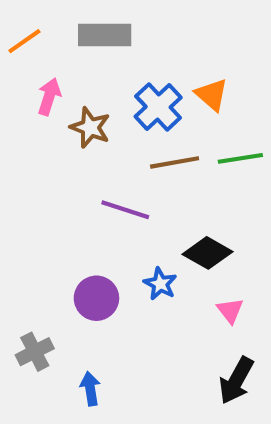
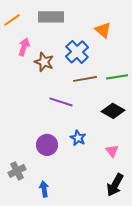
orange triangle: (212, 95) -> (103, 30), moved
black diamond: (207, 253) -> (113, 111), moved

